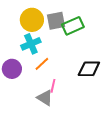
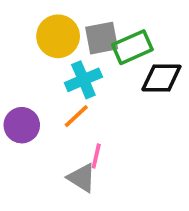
cyan cross: (31, 44) -> (83, 80), moved
black diamond: (89, 69) -> (161, 78), moved

